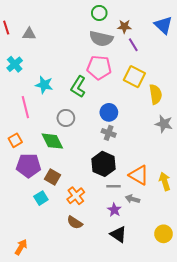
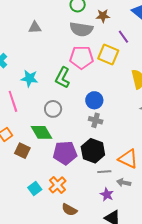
gray triangle: (29, 34) -> (35, 27), moved
purple line: (133, 45) -> (123, 37), moved
yellow square: (134, 77) -> (108, 54), moved
purple pentagon: (28, 166) -> (65, 153), moved
brown square: (53, 177) -> (22, 151), moved
orange cross: (76, 196) -> (58, 185), moved

